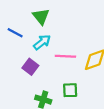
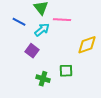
pink line: (65, 56) -> (62, 20), moved

